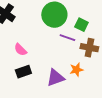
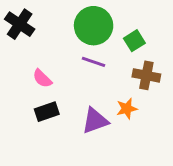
green square: (81, 25) -> (134, 41), turned 32
purple line: (67, 38) -> (94, 62), moved

